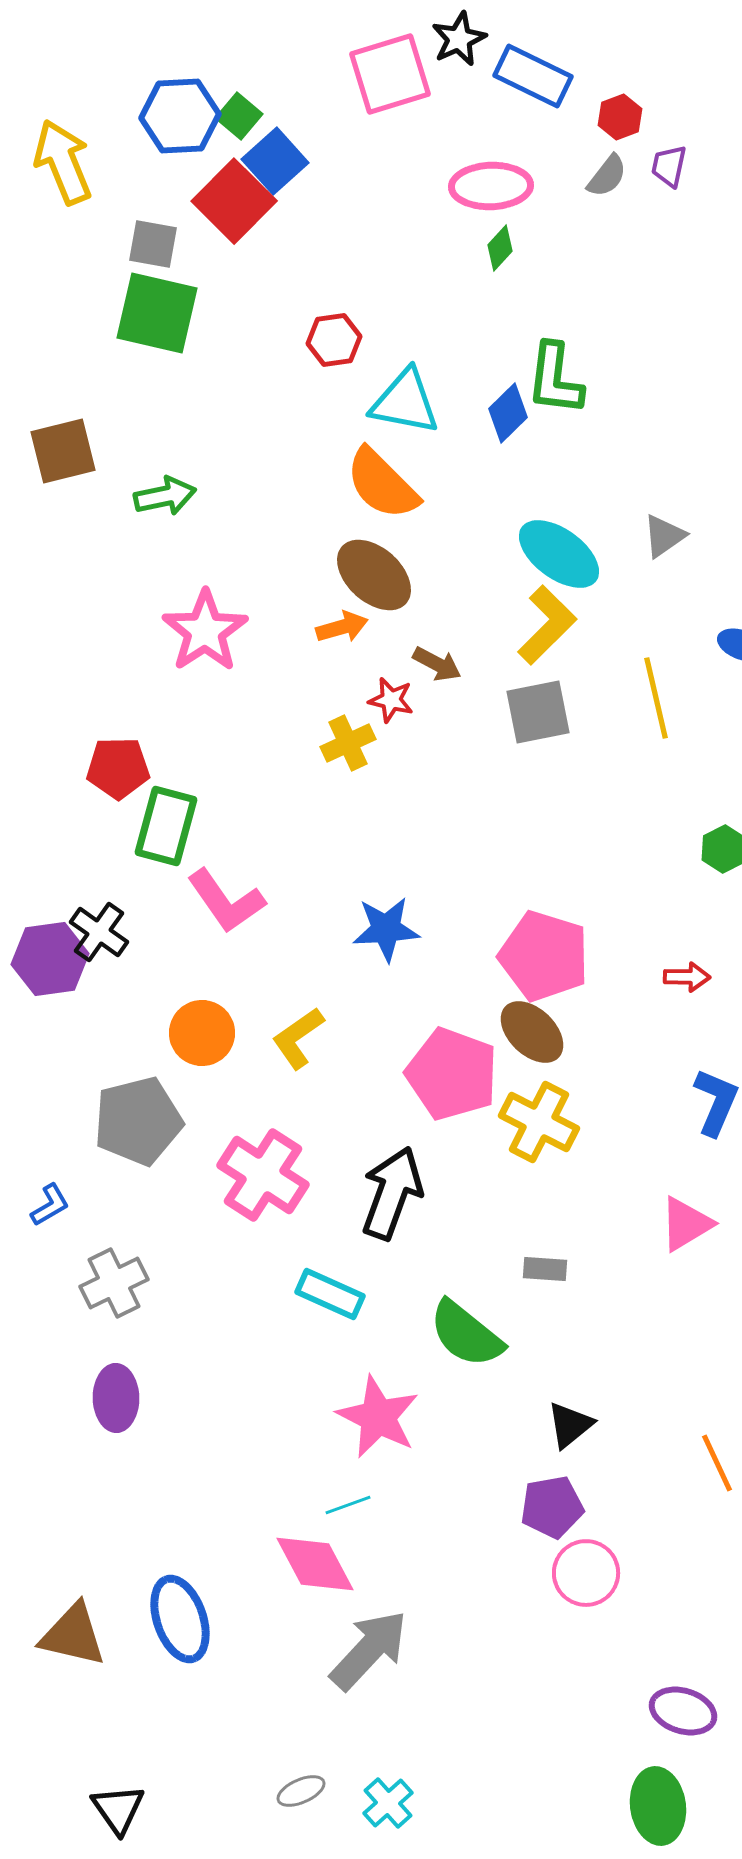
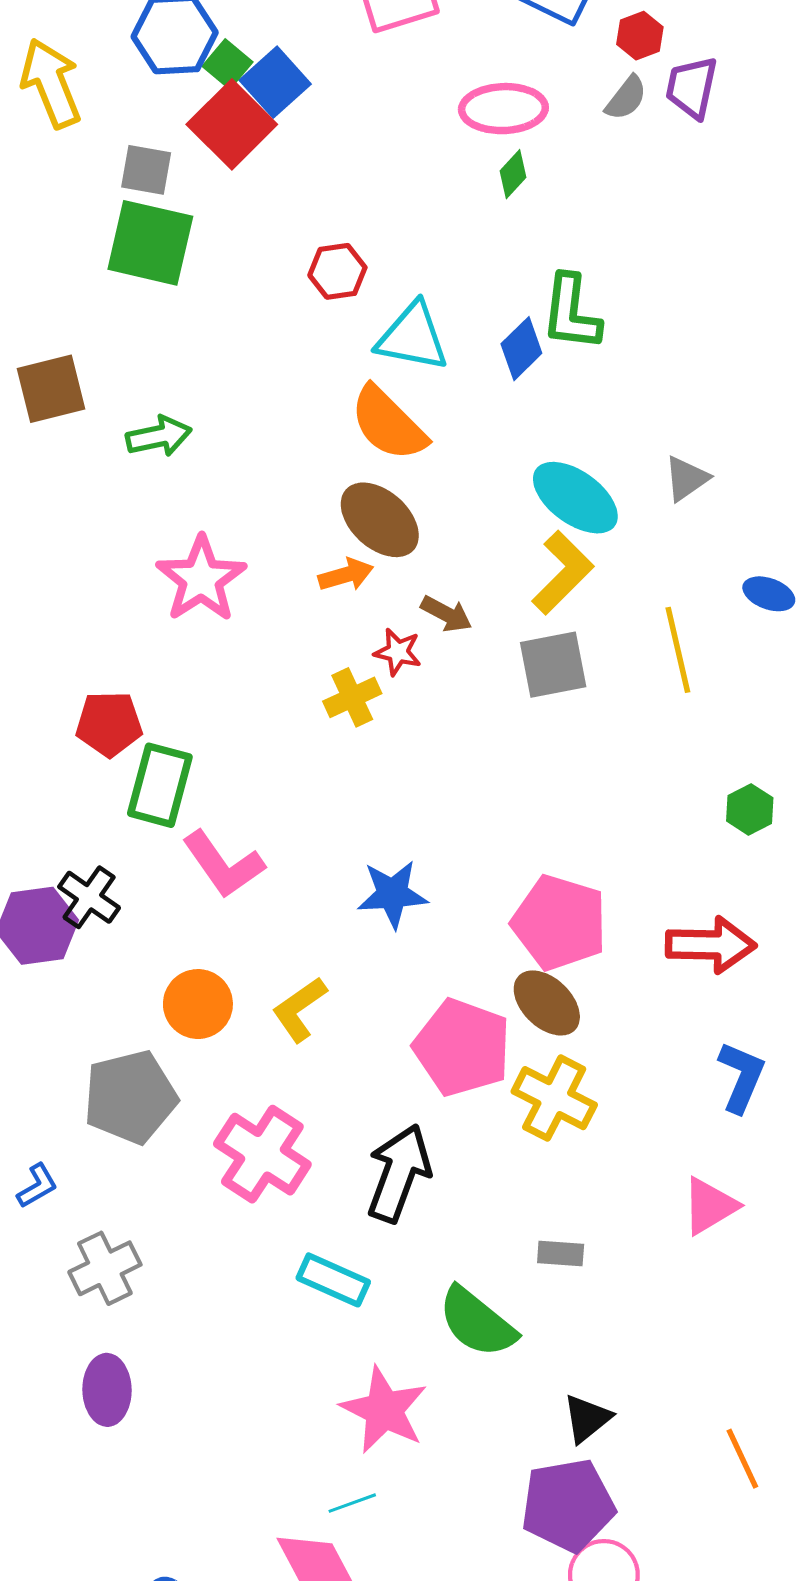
green square: (239, 116) -> (228, 64), moved
purple trapezoid: (669, 166) -> (692, 87), size x1.4
red arrow: (687, 977) -> (711, 945), size x1.8
purple pentagon: (552, 1507) -> (568, 1505), size x1.4

